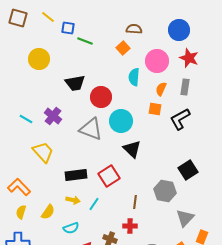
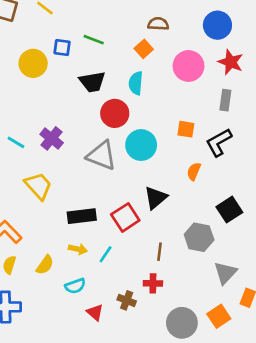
blue square: (68, 28) -> (62, 48), moved
cyan semicircle: (134, 77) -> (136, 83), moved
black trapezoid: (75, 83) -> (92, 82), moved
orange semicircle: (161, 89) -> (194, 171), moved
black triangle: (132, 149) -> (156, 198), moved, turned 36

